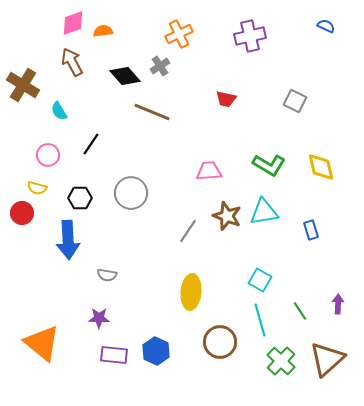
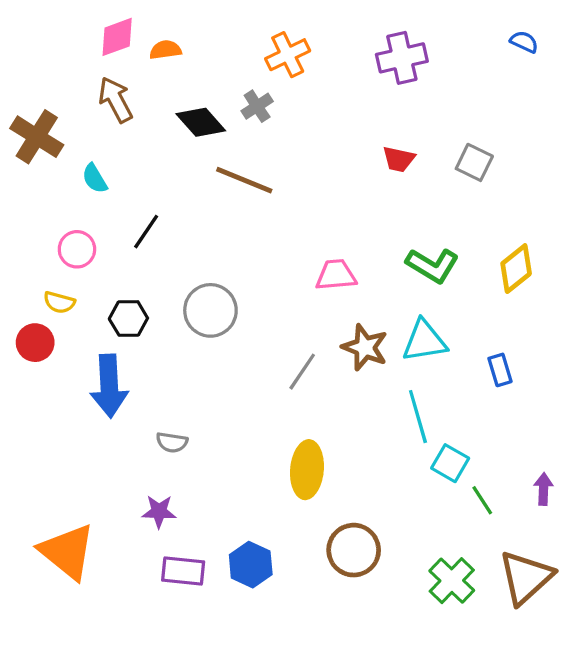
red trapezoid: (226, 99) -> (399, 159), moved
yellow diamond: (321, 167) -> (516, 269), turned 64
cyan square: (260, 280) -> (450, 463), moved
cyan line: (260, 320) -> (418, 417), moved

